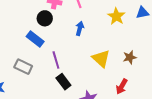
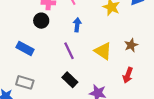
blue rectangle: (35, 39) -> (25, 48), moved
purple line: (56, 60) -> (69, 51), moved
gray rectangle: (23, 67) -> (25, 82), moved

